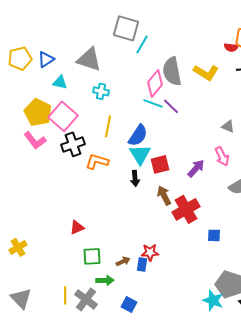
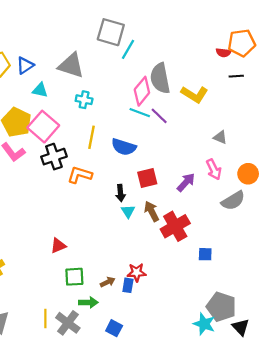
yellow L-shape: (206, 72) -> (194, 94), moved
blue semicircle: (138, 135) -> (124, 147), turned 75
cyan triangle: (140, 154) -> (128, 211), moved, size x0.6

